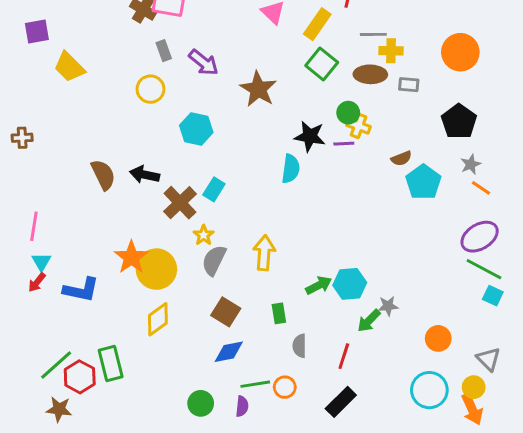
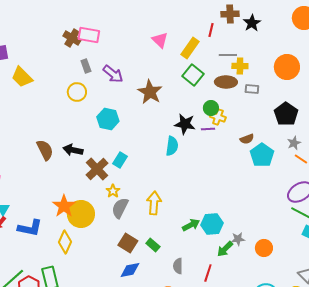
green rectangle: (279, 313) -> (153, 245), moved, turned -40
yellow diamond: (158, 319) -> (65, 242), moved, turned -30
orange circle: (438, 338) -> (264, 248), moved

